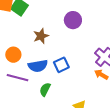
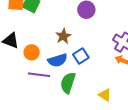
brown star: (41, 36) -> (63, 36), moved
green semicircle: (45, 89) -> (68, 83), size x1.5

